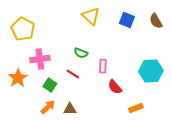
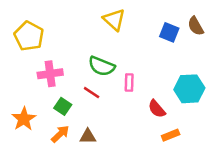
blue square: (127, 20) -> (169, 32), moved
green semicircle: (81, 53) -> (102, 66), size x1.5
orange star: (18, 78) -> (24, 119), moved
red semicircle: (115, 87) -> (157, 109), moved

